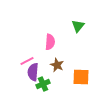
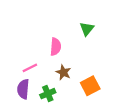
purple semicircle: (33, 72) -> (23, 89), moved
orange square: (81, 77) -> (90, 86), turned -30

